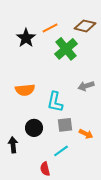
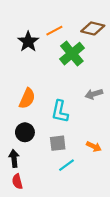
orange semicircle: (25, 90) -> (27, 98), turned -60
gray square: (65, 125) -> (58, 143), moved
black circle: (34, 128) -> (25, 132), moved
red semicircle: (45, 169) -> (17, 181), moved

